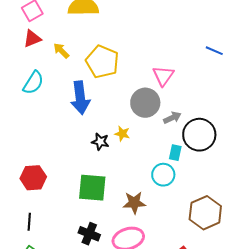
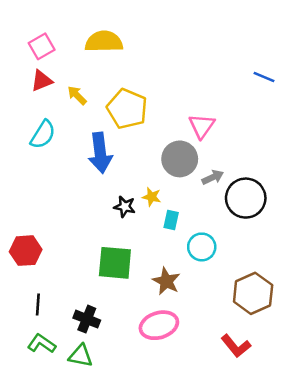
blue line: (214, 51) -> (264, 77), moved
cyan rectangle: (175, 153) -> (171, 220), moved
red hexagon: (33, 178) -> (26, 251), moved
brown star: (134, 203) -> (166, 281), turned 30
black cross: (89, 234) -> (87, 319), moved

